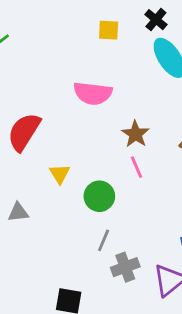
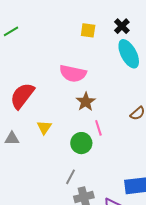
brown star: (135, 134) -> (86, 102), moved
green circle: (99, 196) -> (81, 143), moved
gray triangle: (18, 212) -> (12, 139), moved

